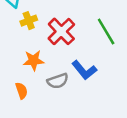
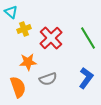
blue L-shape: (84, 70) -> (86, 78), moved, turned -105
orange semicircle: (21, 91) -> (18, 87), size x1.5

